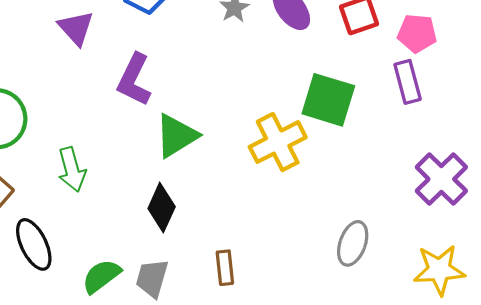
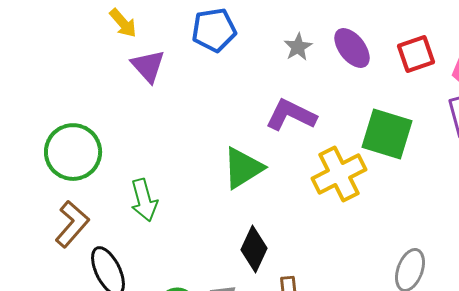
purple L-shape: (134, 80) -> (291, 115), moved, turned 90
black diamond: (162, 208) -> (254, 249), moved

